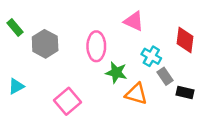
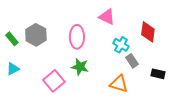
green rectangle: (15, 28) -> (12, 39), moved
green star: (116, 73) -> (80, 67), moved
black rectangle: (185, 93) -> (158, 74), moved
orange triangle: (136, 94) -> (119, 84), moved

